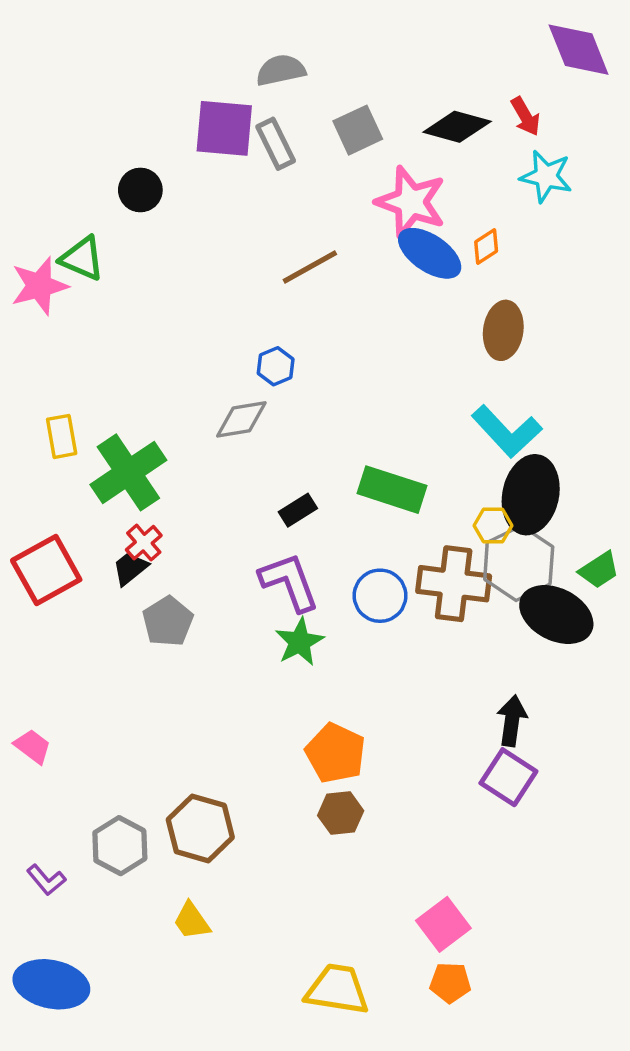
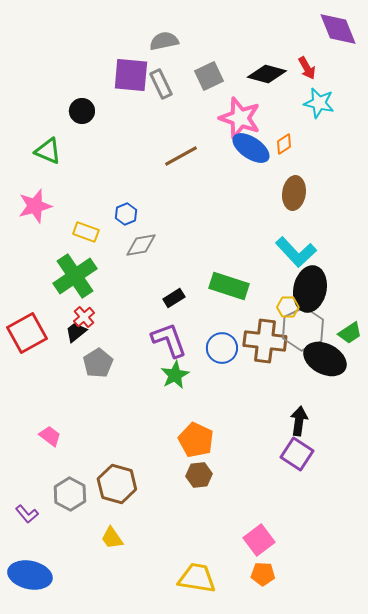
pink star: (39, 286) -> (35, 206), moved
blue hexagon: (276, 366) -> (126, 214), moved
yellow rectangle: (62, 436) -> (86, 232), moved, turned -60
pink trapezoid: (33, 746) -> (50, 436), moved

